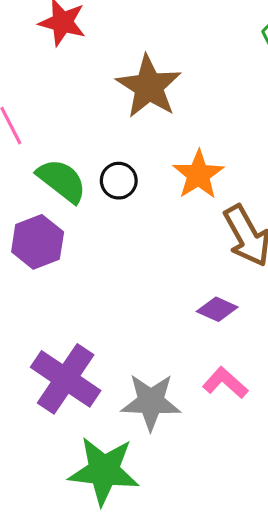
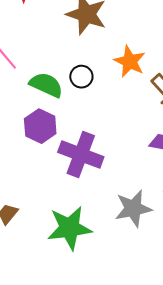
purple cross: (66, 379) -> (81, 155), moved
green star: (104, 471) -> (69, 228), moved

